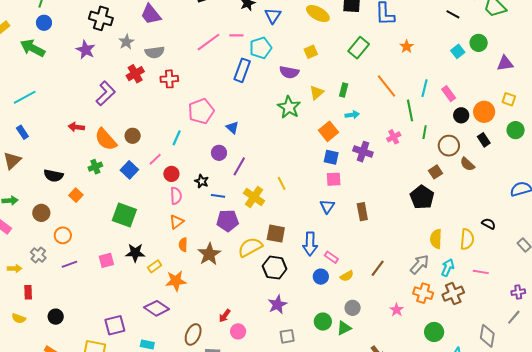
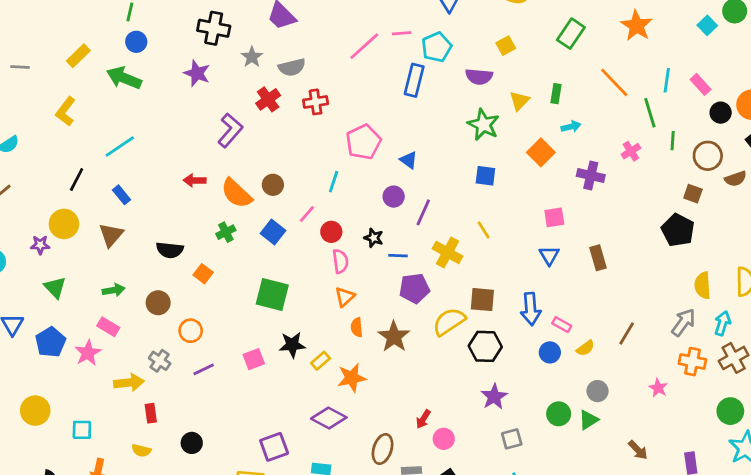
orange star: (407, 47) -> (637, 26), size x1.6
blue square: (331, 157) -> (485, 176), moved
brown semicircle: (467, 164) -> (736, 179), turned -56
brown square: (435, 172) -> (693, 194), turned -32
yellow arrow: (15, 268) -> (129, 383), size x1.5
green circle: (434, 332) -> (730, 411), moved

